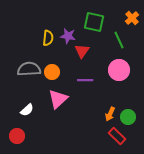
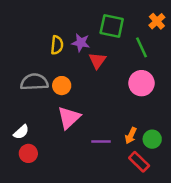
purple line: (85, 80) -> (101, 142), moved
white semicircle: (27, 110) -> (21, 132), moved
red circle: (17, 136) -> (28, 153), moved

